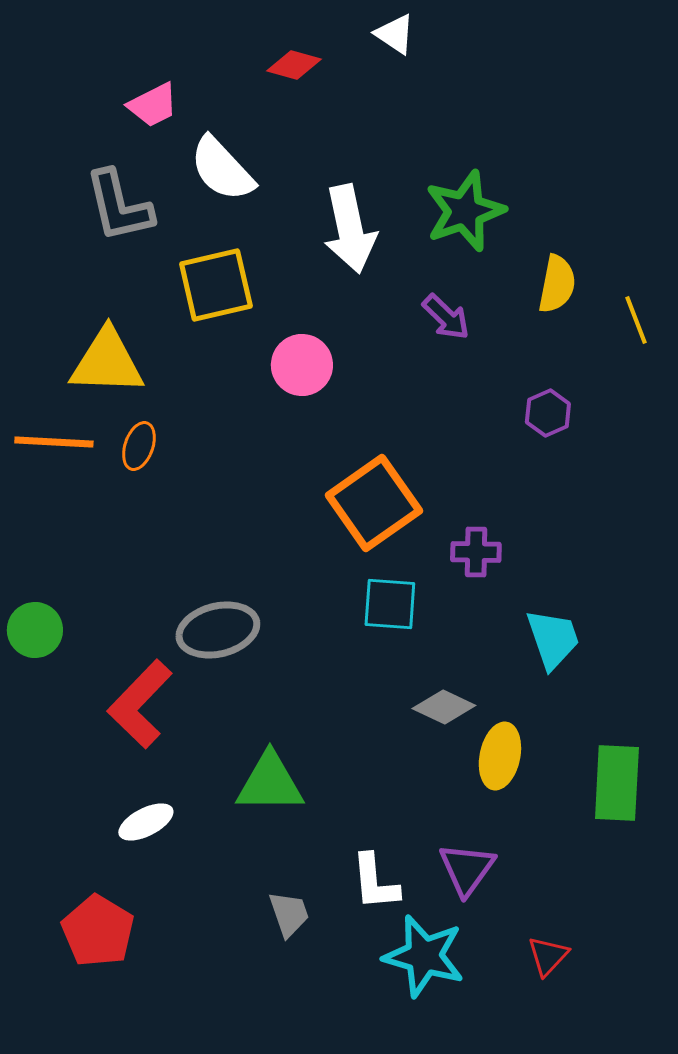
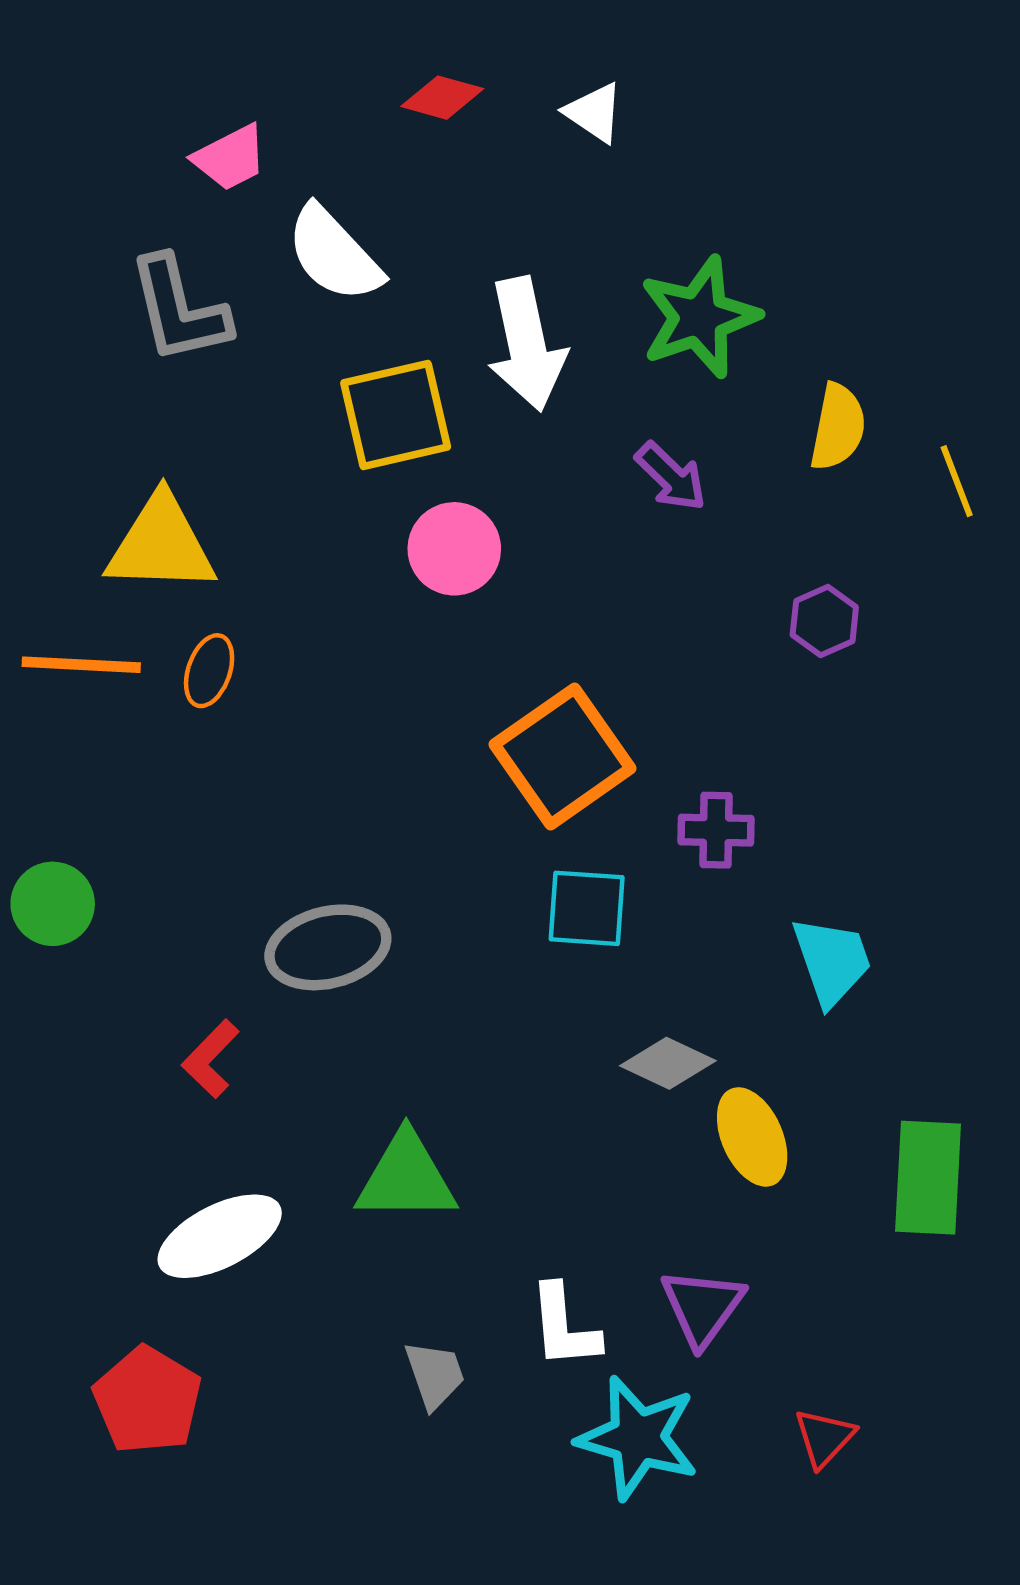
white triangle: (395, 34) -> (594, 113), moved
yellow square: (216, 285) -> (396, 415), moved
green circle: (35, 630) -> (53, 904), moved
red L-shape: (140, 704) -> (211, 1059), size x0.6
yellow ellipse: (500, 756) -> (752, 1137), turned -36
white ellipse: (146, 822) -> (220, 1236), size x1.5

